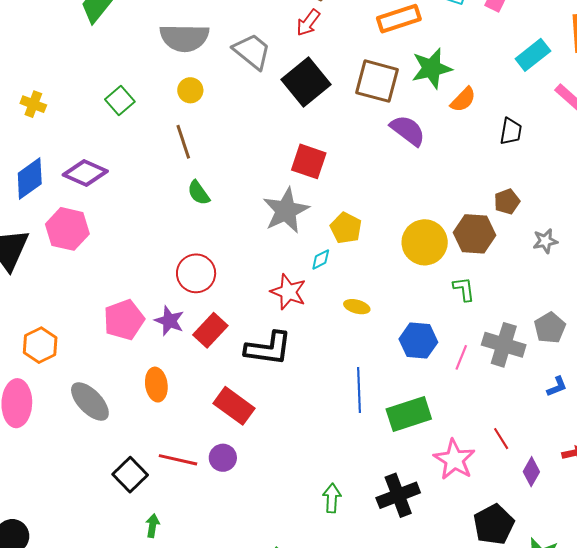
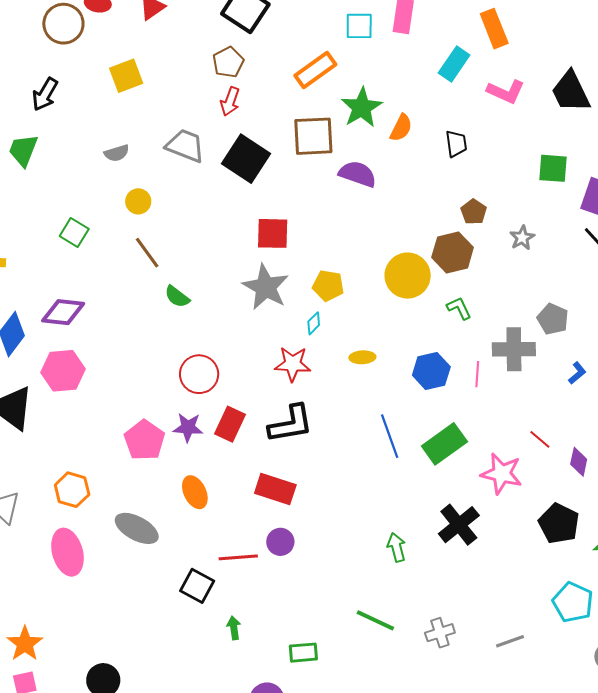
gray semicircle: (184, 38) -> (117, 153), size x0.5

